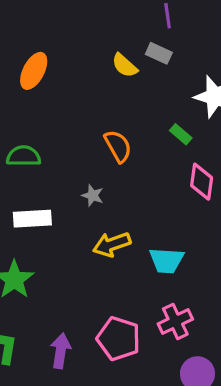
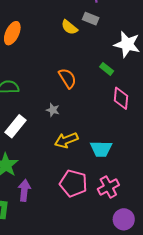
white rectangle: (32, 219) -> (16, 126), turned -45
pink pentagon: (119, 339) -> (73, 183), moved
purple arrow: (61, 351) -> (24, 190), moved

